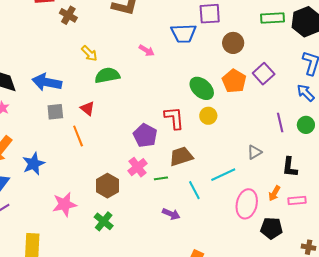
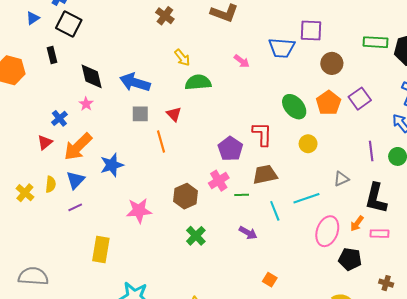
yellow circle: (208, 116) -> (308, 144), moved
black L-shape: (290, 167) -> (376, 198), size x1.4
green cross: (104, 221) -> (196, 236), moved

